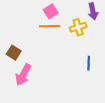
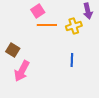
pink square: (51, 11) -> (38, 11), moved
blue line: (89, 63) -> (72, 60), moved

